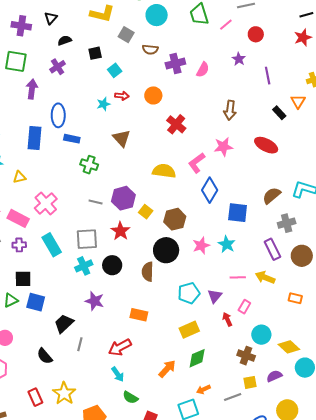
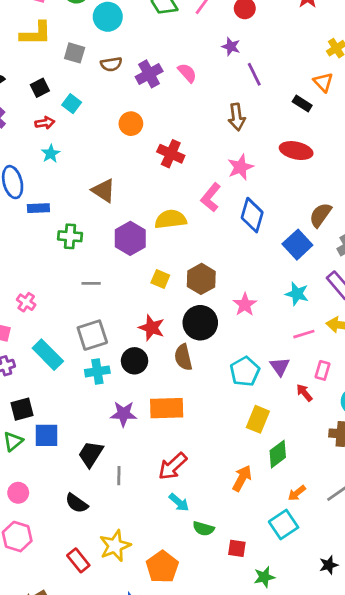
pink semicircle: (203, 70) -> (187, 73), turned -56
purple line: (268, 76) -> (254, 74), moved
red arrow: (122, 96) -> (45, 123), moved
cyan star: (103, 104) -> (51, 154), moved
blue diamond: (210, 190) -> (252, 215), moved
purple hexagon: (123, 198) -> (130, 238), moved
pink cross: (46, 203) -> (26, 302), size x0.6
blue square: (238, 213) -> (297, 245), moved, turned -35
red star: (120, 231) -> (152, 328), moved
cyan star: (227, 244) -> (297, 294), moved
cyan cross: (84, 266) -> (97, 371), turned 30
orange rectangle: (139, 315) -> (167, 408), moved, size x1.4
yellow rectangle: (189, 330) -> (258, 419), turned -30
yellow star: (64, 393) -> (115, 546), turned 30

